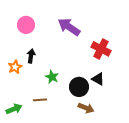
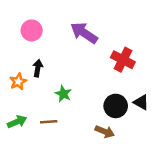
black triangle: (98, 79) -> (141, 102), moved
black circle: (79, 87) -> (116, 106), moved
green arrow: (14, 109) -> (17, 122), moved

